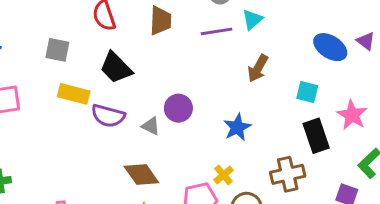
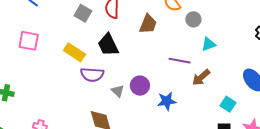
purple line: (216, 31) -> (180, 61), moved
gray square: (57, 50) -> (83, 13), moved
purple semicircle: (108, 116) -> (92, 75), turned -30
blue star: (237, 127) -> (167, 101), moved

